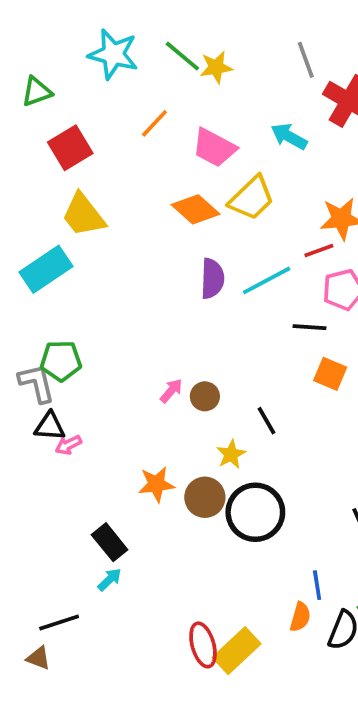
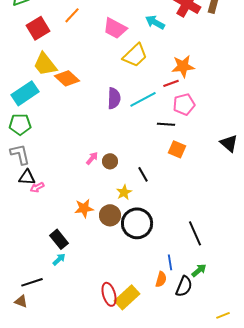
orange line: (154, 123) -> (72, 15), moved
orange diamond: (196, 209) -> (67, 78), moved
green pentagon: (61, 361) -> (20, 124), moved

